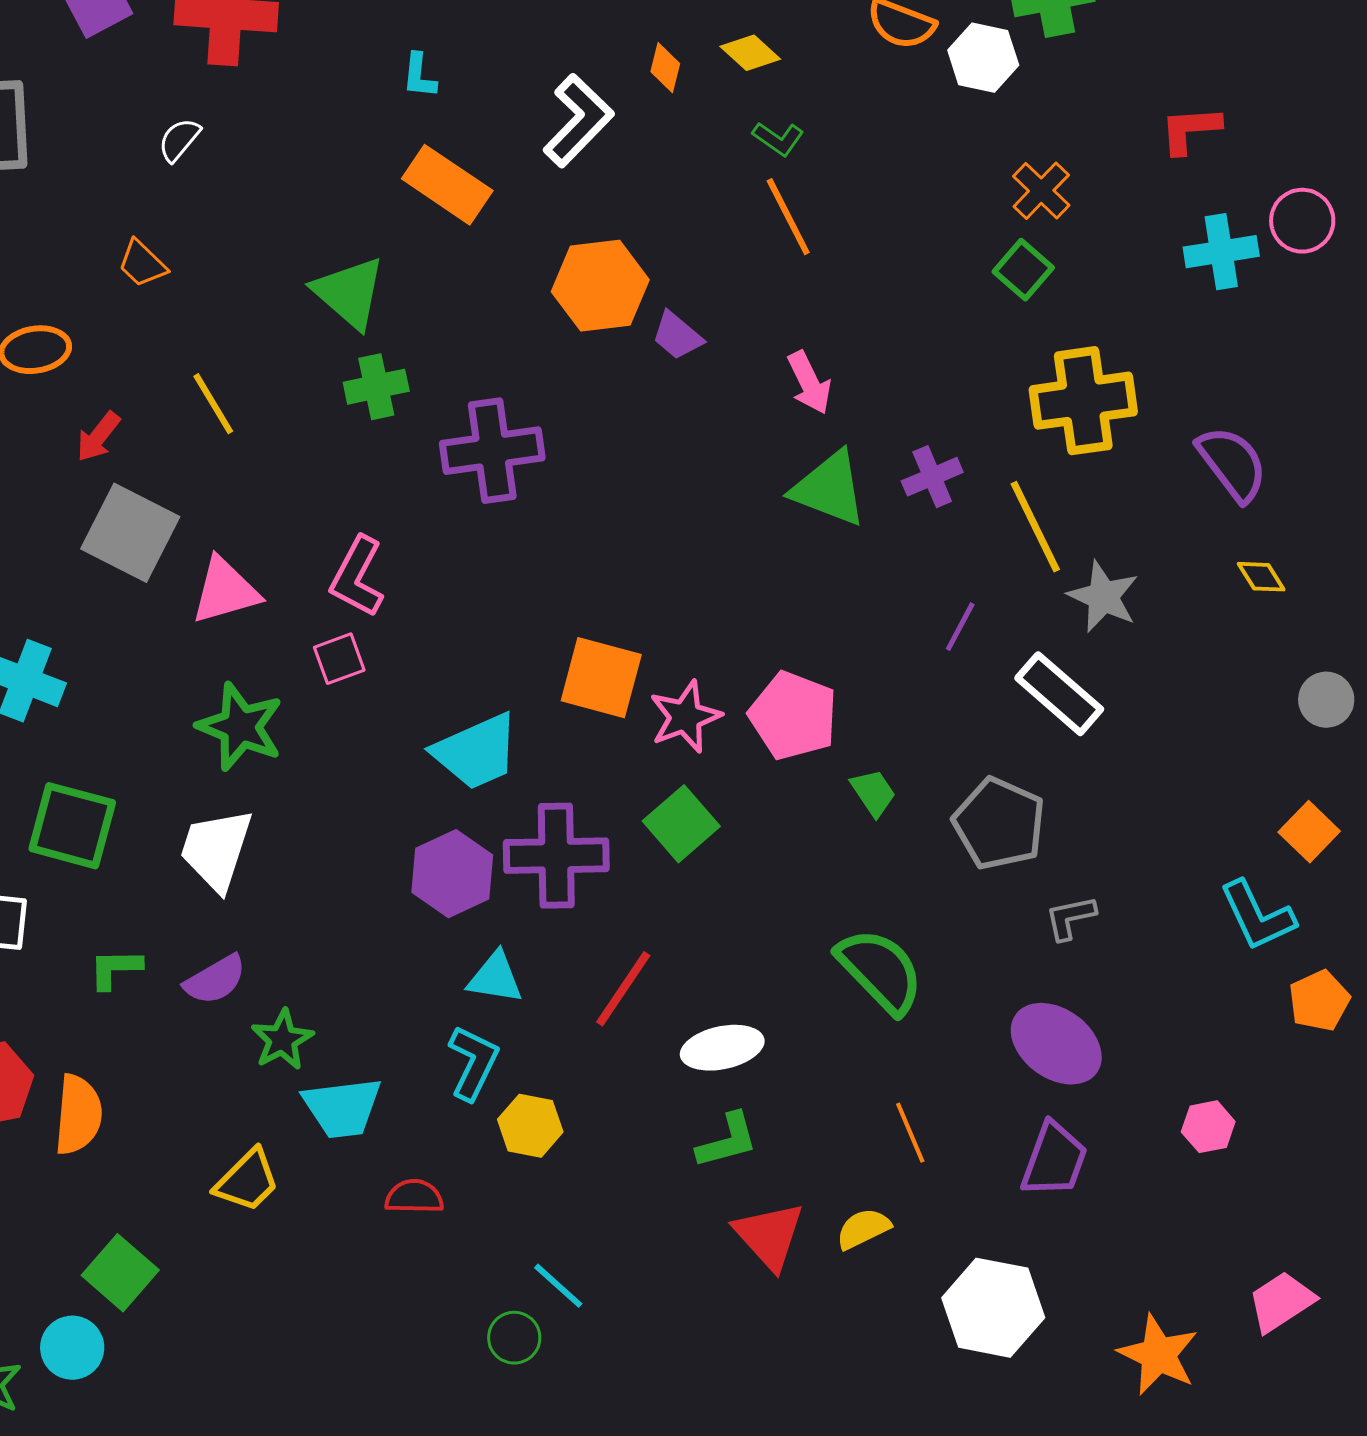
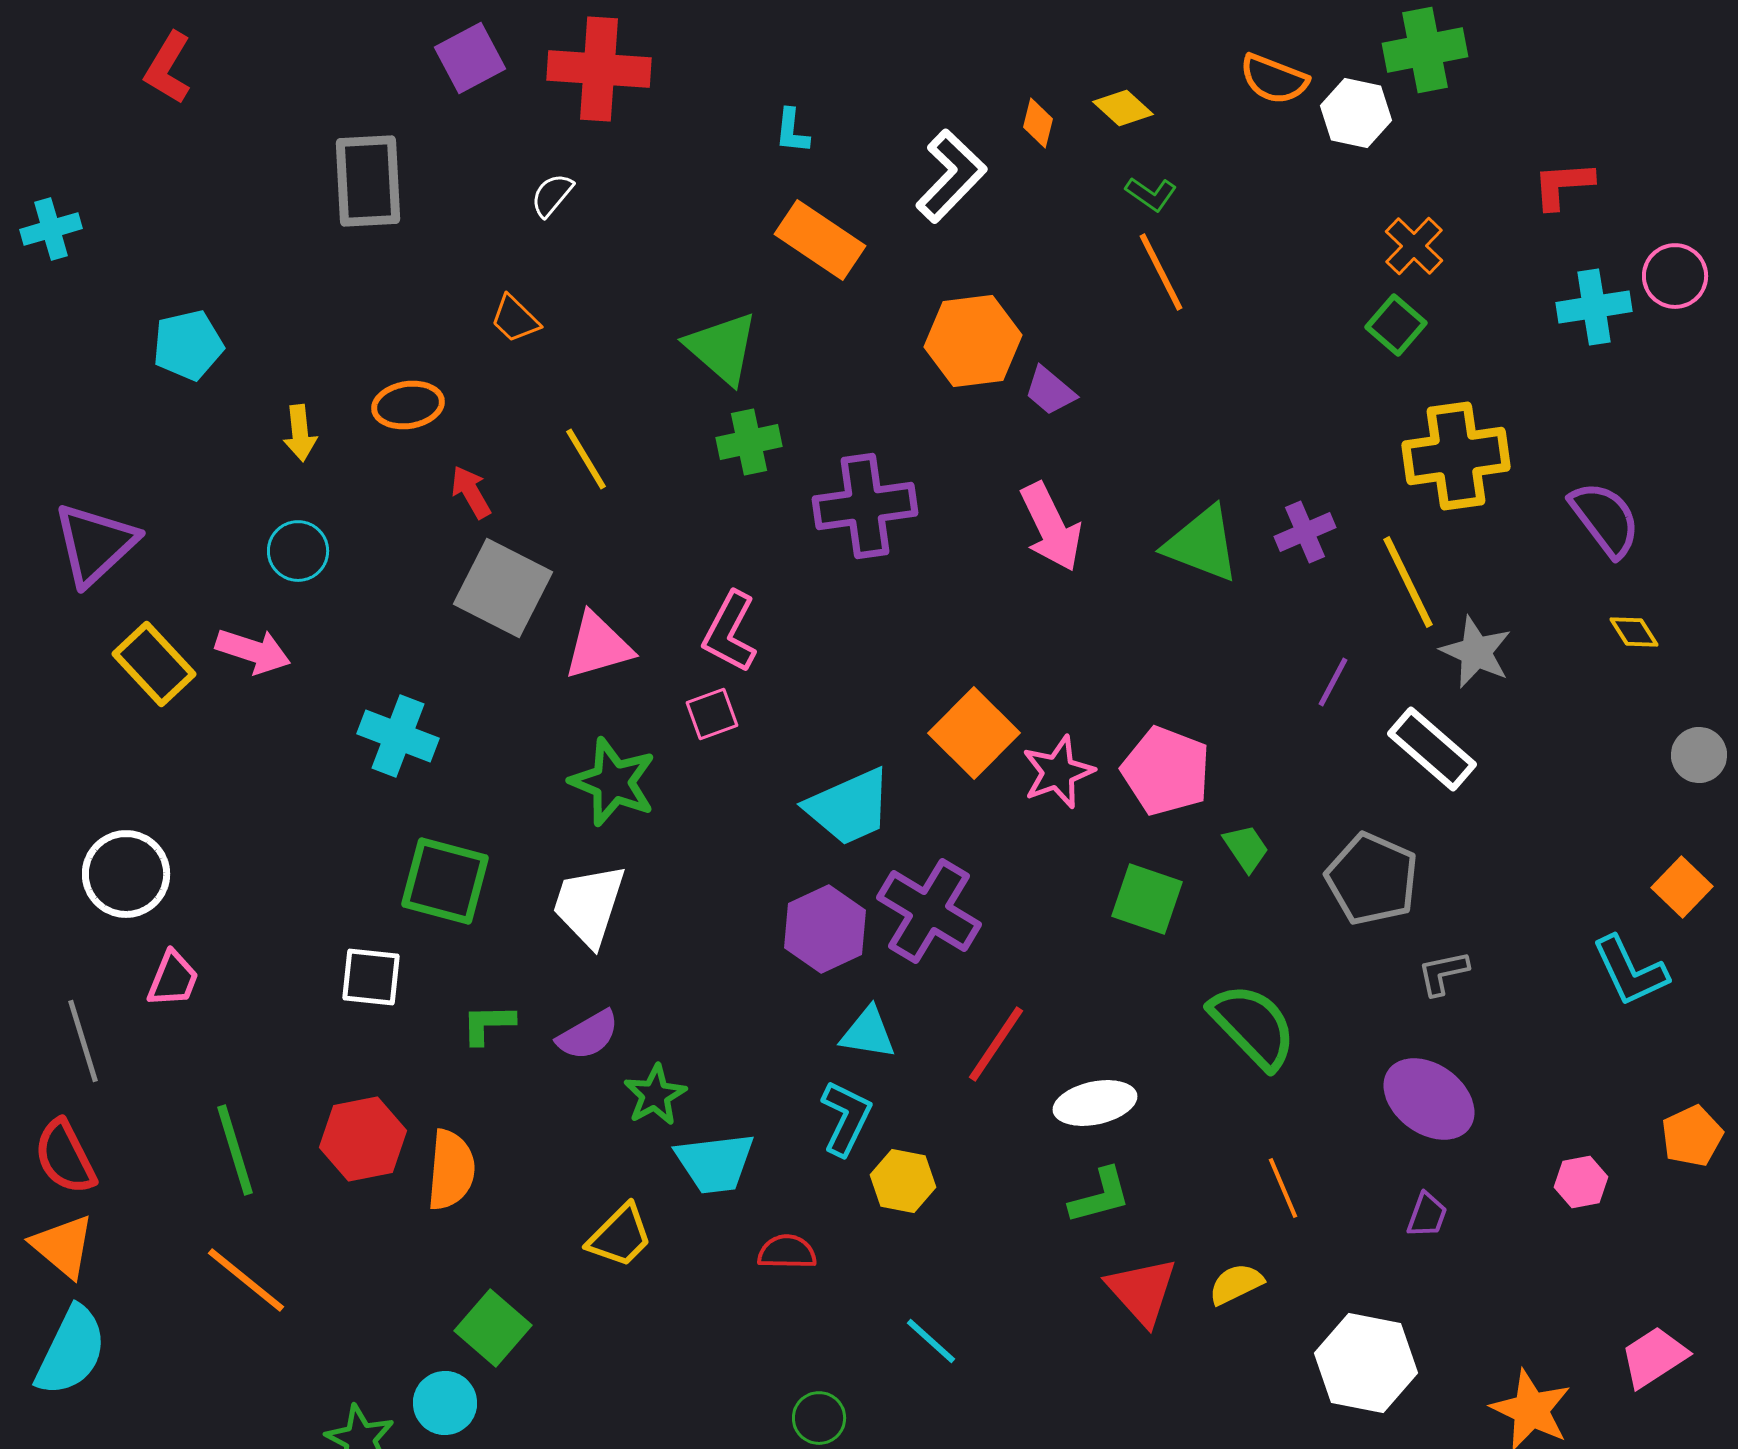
pink arrow: (809, 383) -> (1051, 527), moved, size x1.4
red arrow: (98, 437) -> (471, 492), turned 112
orange square: (601, 678) -> (974, 733), turned 30
green square: (681, 824) -> (1147, 899), moved, turned -30
purple cross: (556, 856) -> (929, 911), turned 32
orange pentagon: (1319, 1001) -> (1692, 1136), moved
purple trapezoid: (1054, 1160) -> (1427, 1215), size x0.6
green circle: (514, 1338) -> (819, 1418), moved

